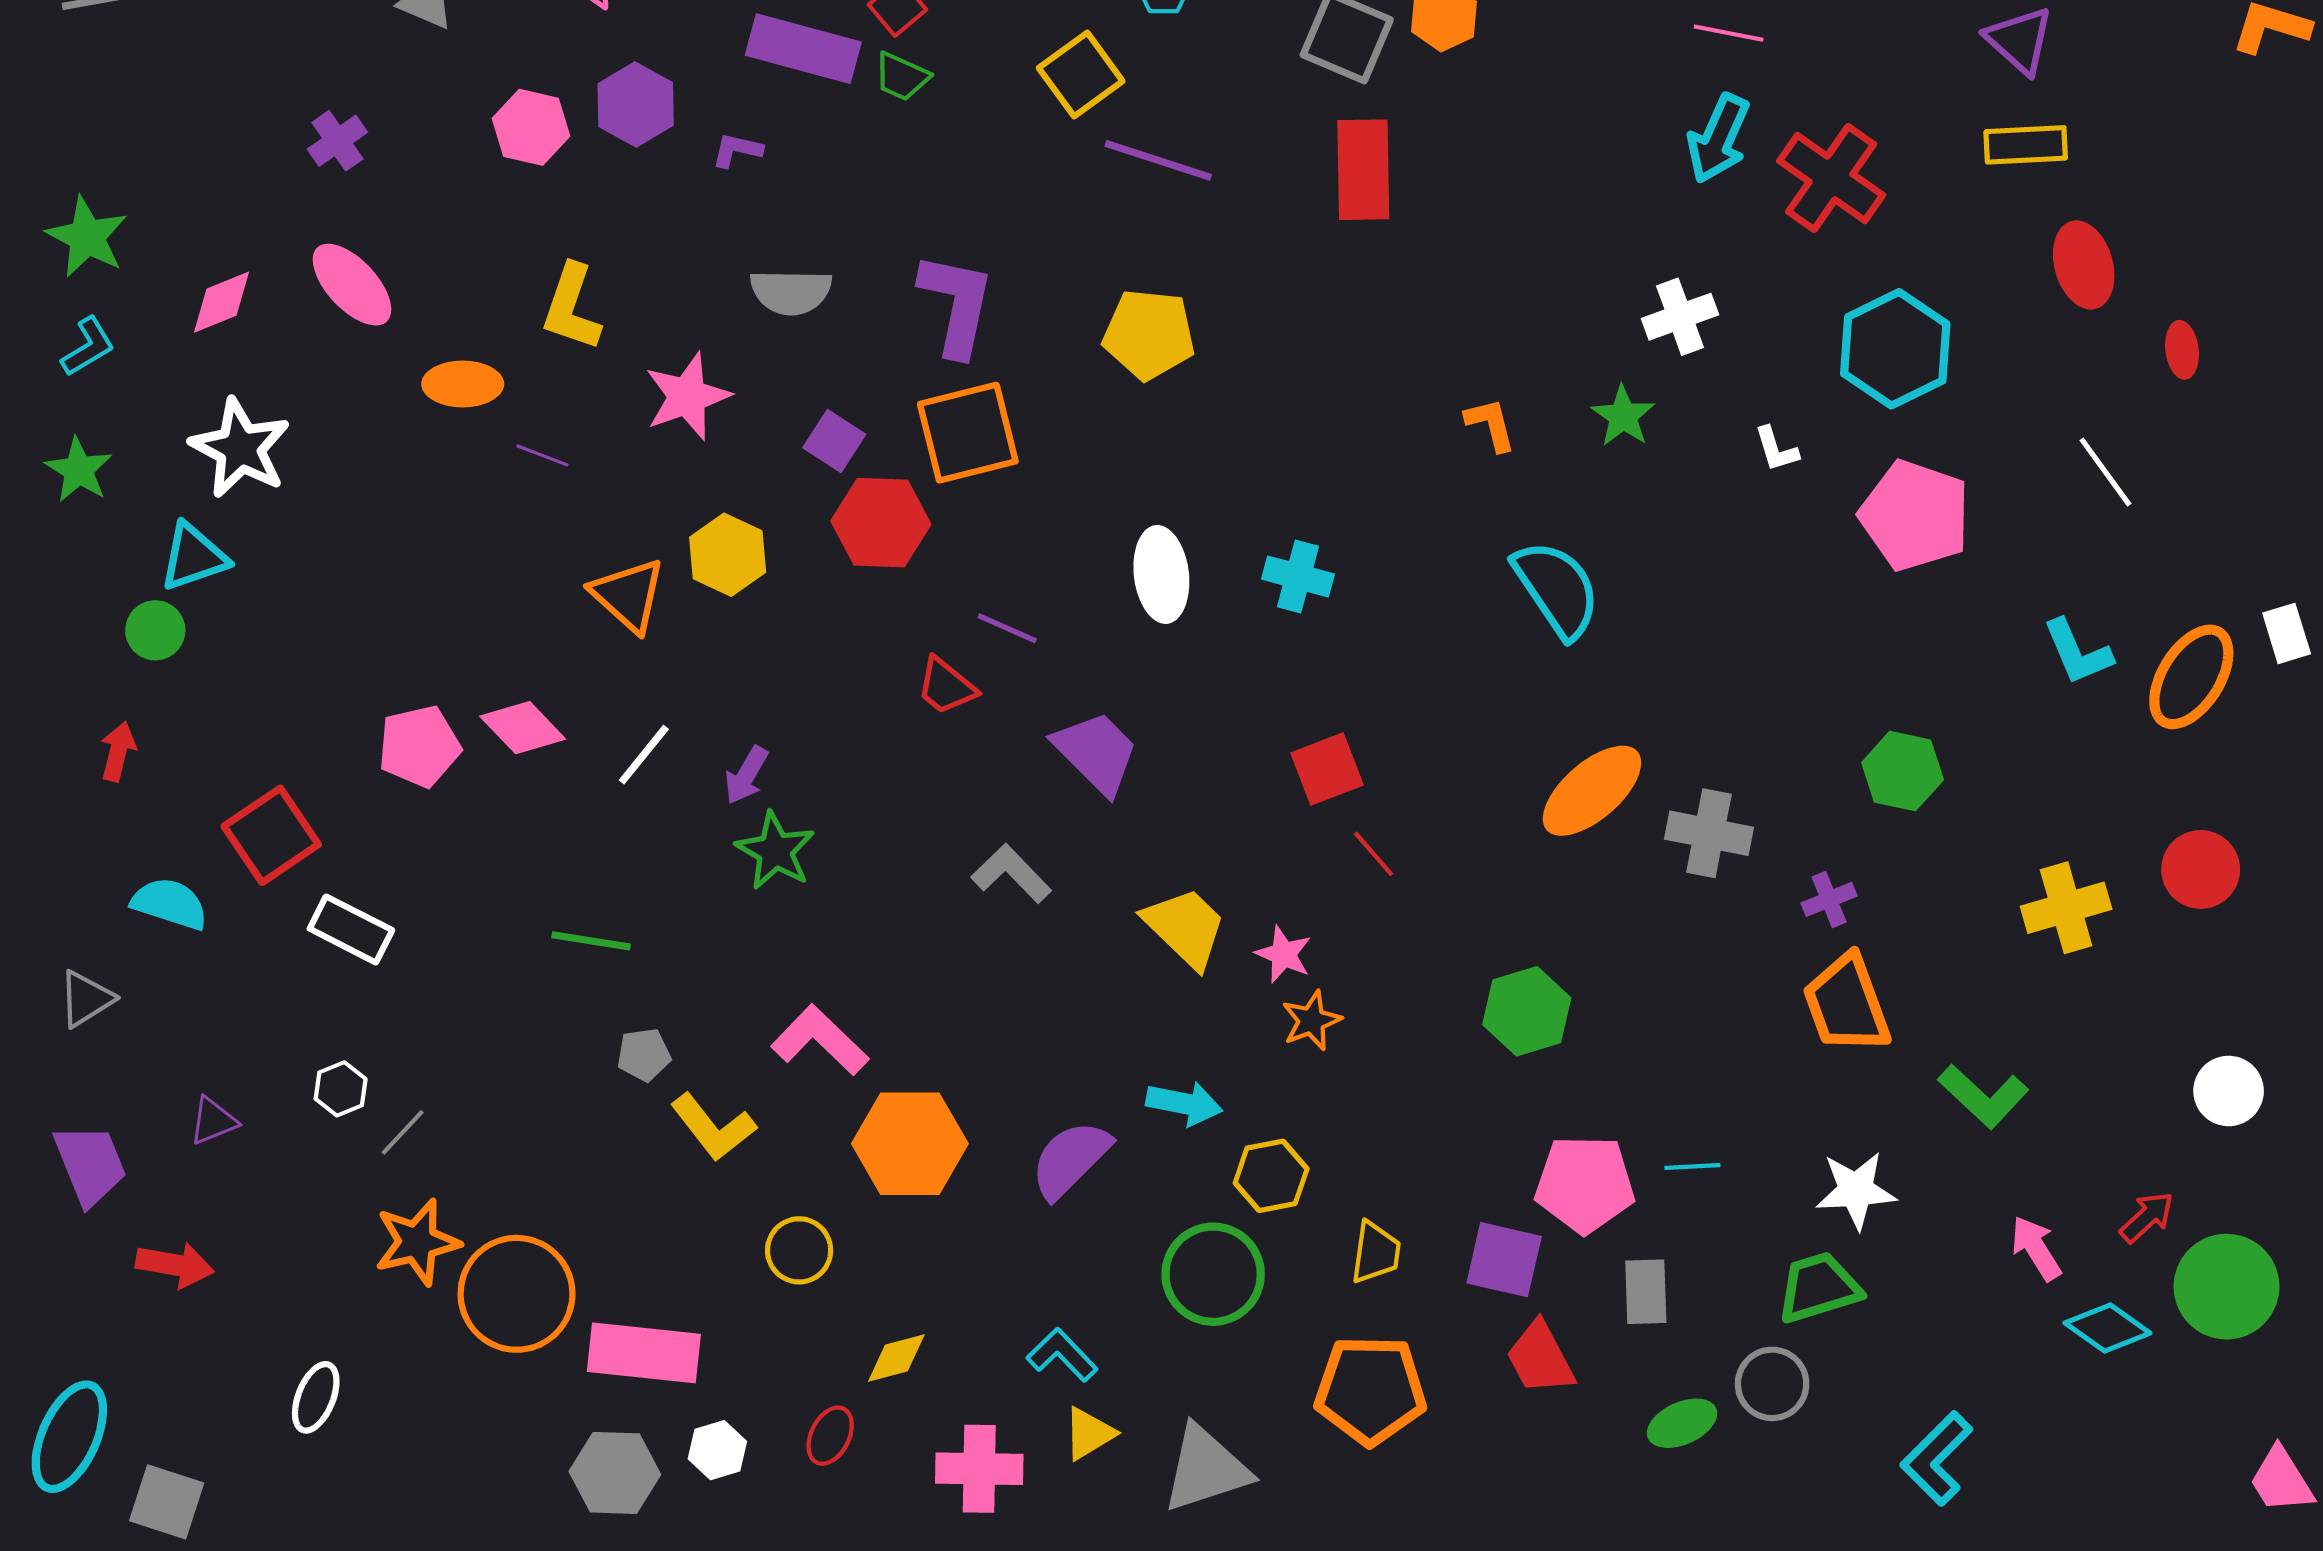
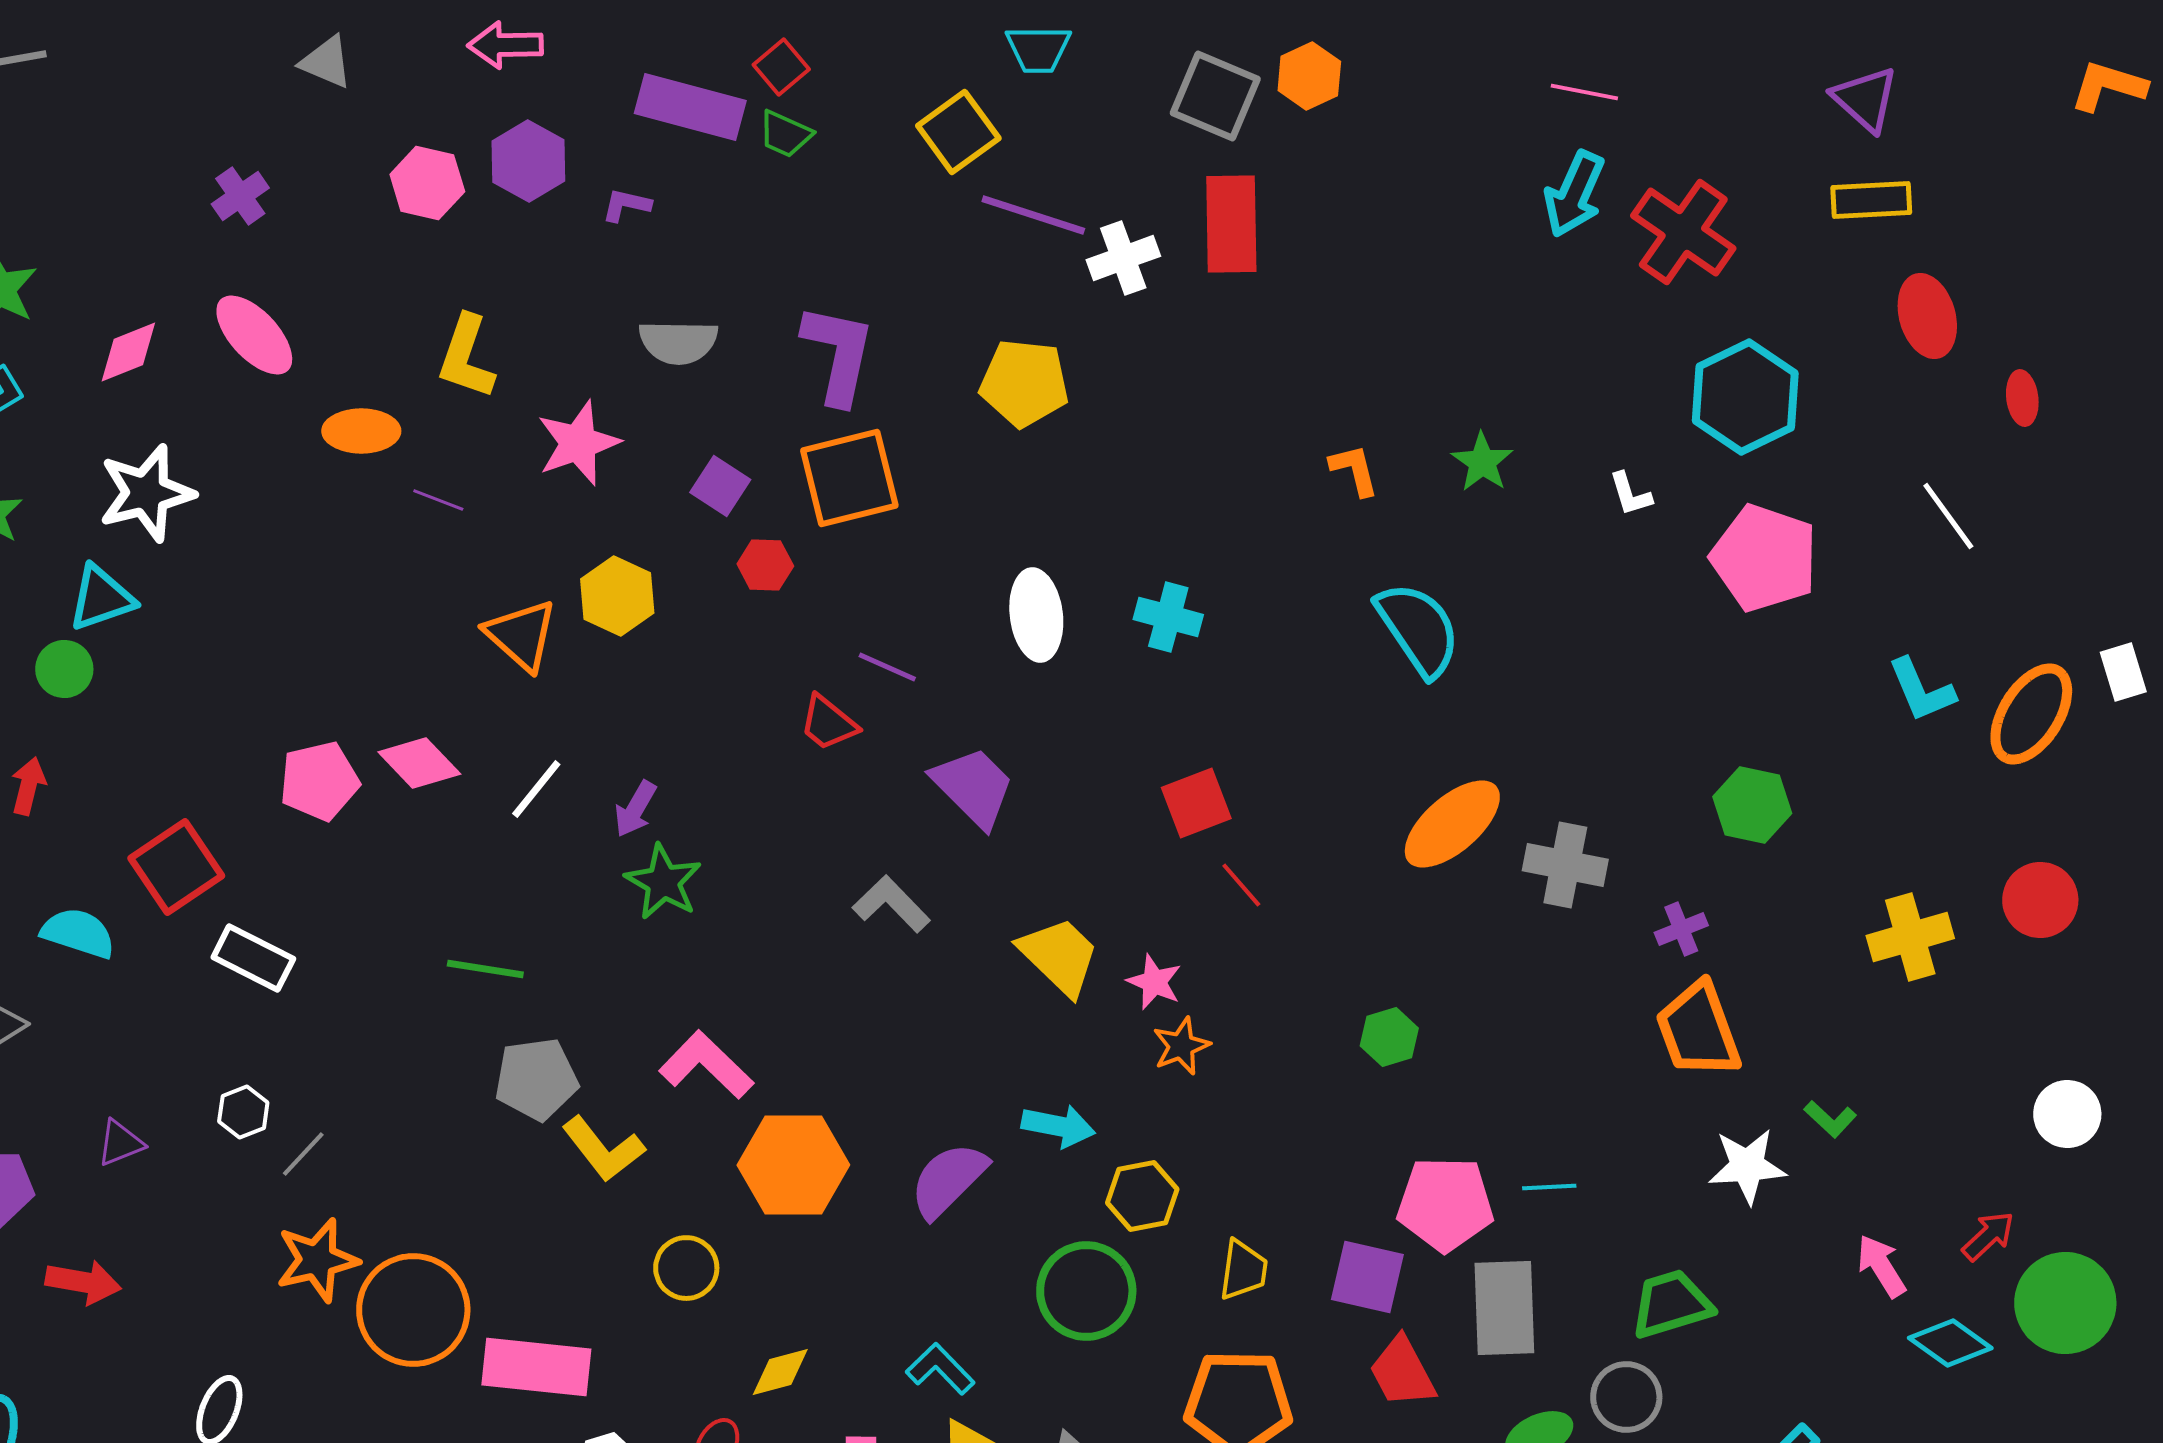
white cross: (1680, 317) -> (1123, 258), moved
white star: (240, 448) -> (146, 493), turned 30
red hexagon: (881, 523) -> (765, 565), size x0.6
green hexagon: (1527, 1011) -> (1389, 1037), size x0.7
gray pentagon: (644, 1055) -> (536, 1079), size x1.6
green L-shape: (1983, 1096) -> (1830, 1119), size x0.6
white star: (1856, 1190) -> (1747, 1166), moved
gray rectangle: (1646, 1292) -> (1504, 1308), size x1.5

